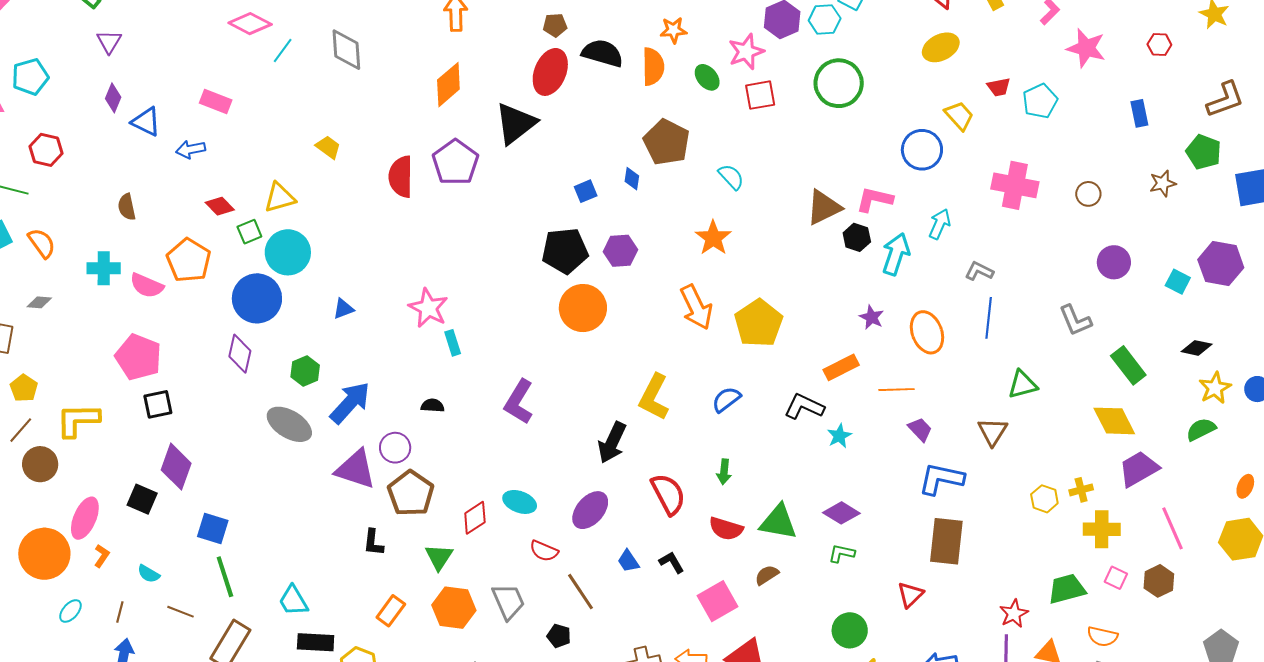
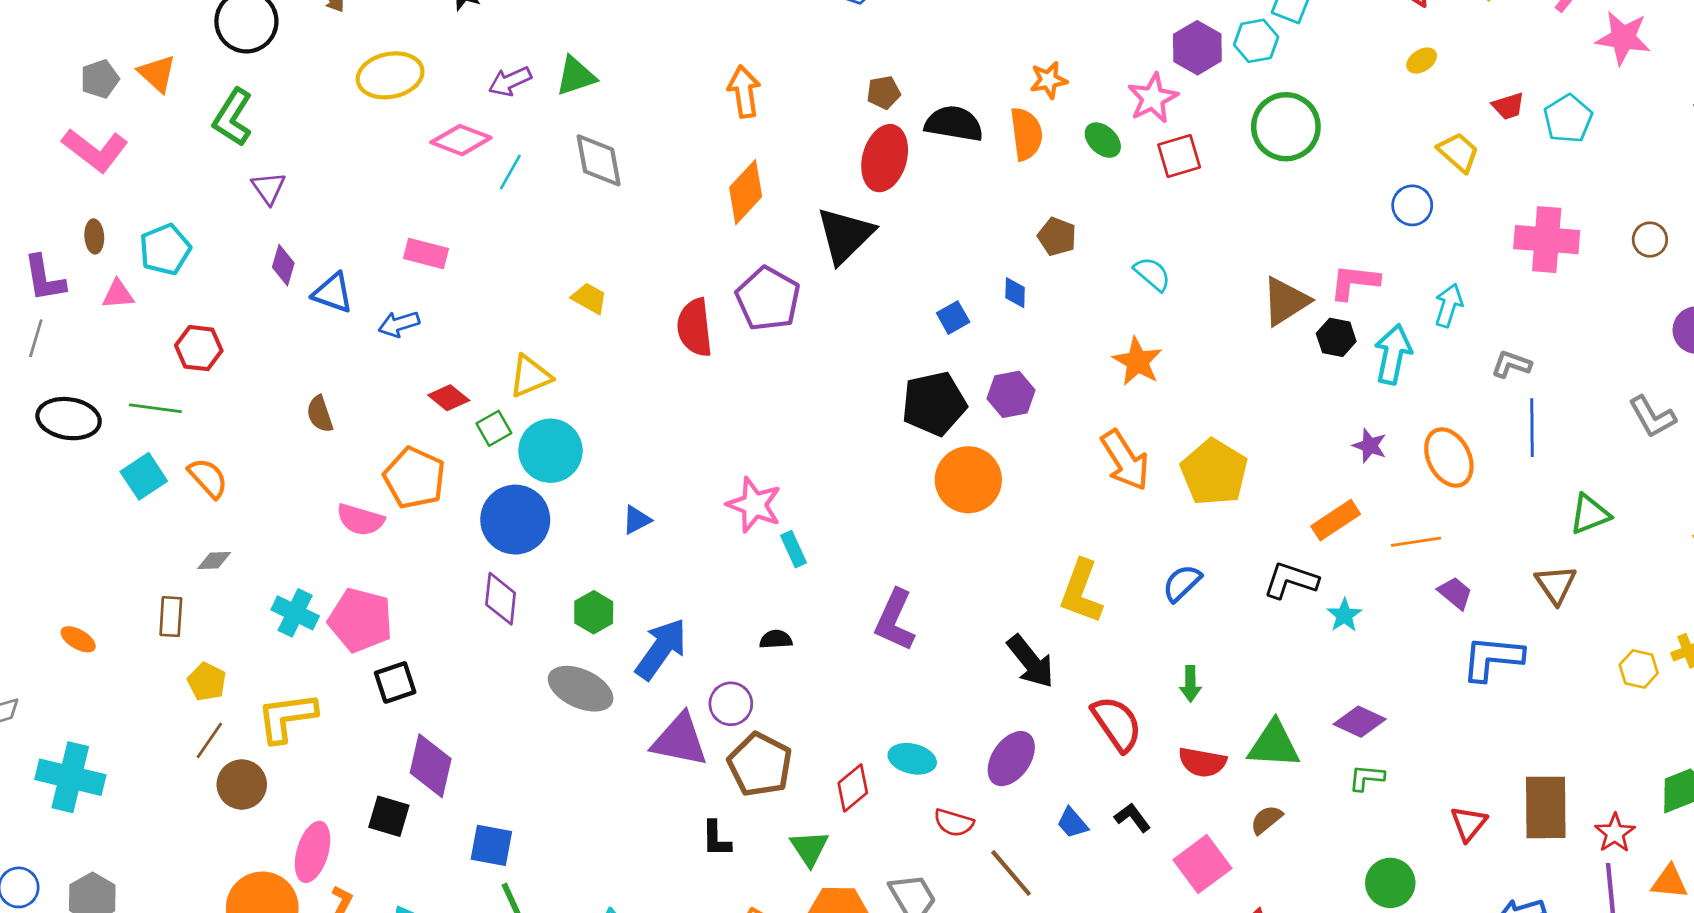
yellow ellipse: (941, 47) -> (1422, 61), size x0.6
brown pentagon: (666, 142) -> (1057, 237), size x0.6
blue circle: (922, 150) -> (1412, 205), size x0.7
cyan cross: (104, 268) -> (295, 613), moved, turned 32
black arrow: (612, 443) -> (1031, 661), turned -57
brown rectangle: (946, 541) -> (1546, 807), moved

